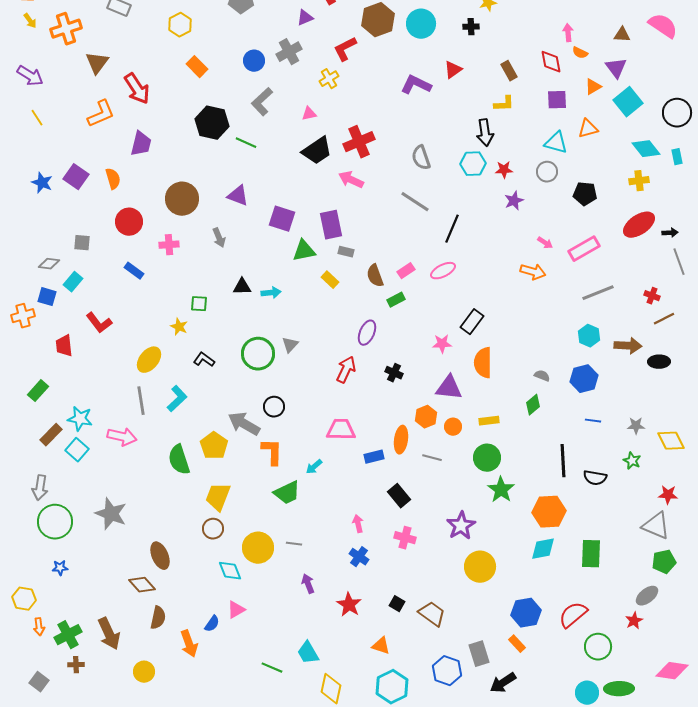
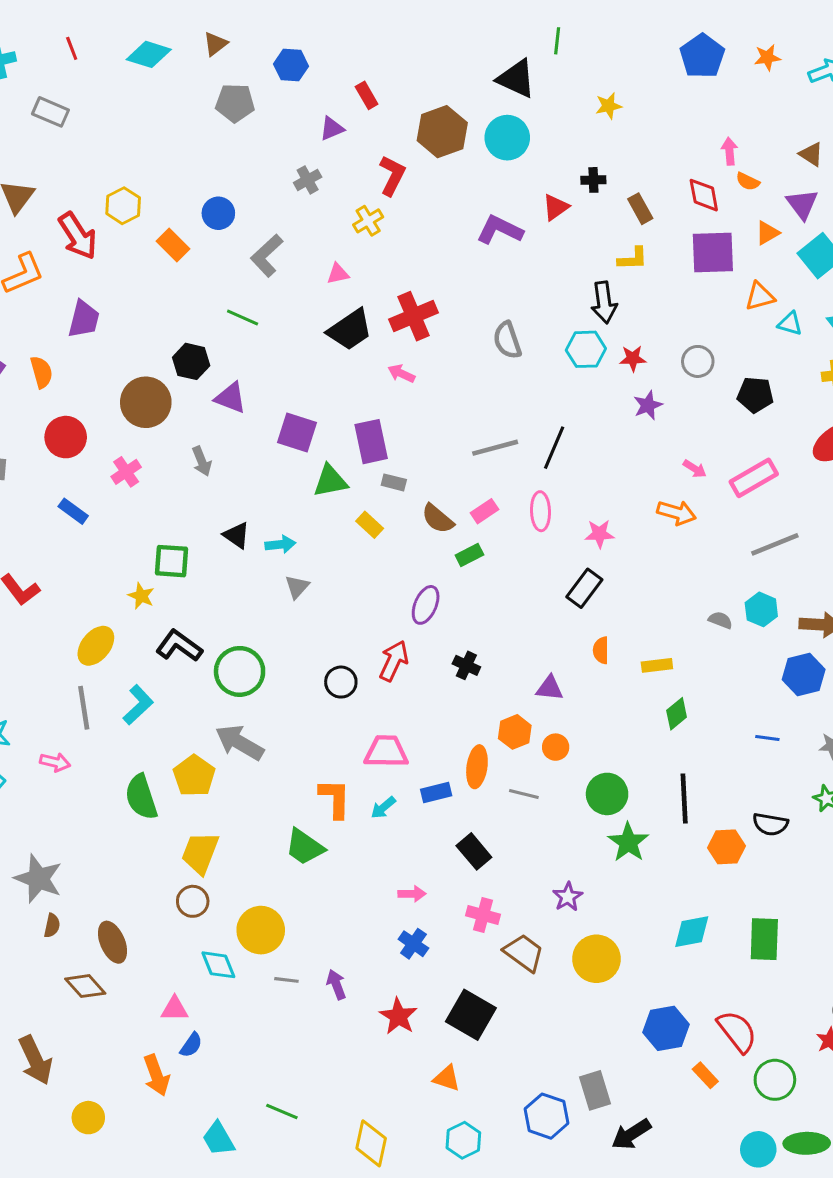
yellow hexagon: (180, 25) -> (123, 206), moved
black cross: (471, 27) -> (593, 180), moved
brown triangle: (622, 35) -> (811, 154), turned 30
red L-shape: (345, 49) -> (392, 175), turned 144
gray cross: (289, 52) -> (308, 180), size x0.7
blue circle: (254, 61) -> (218, 213), moved
orange rectangle: (197, 67) -> (173, 245), moved
purple square: (557, 100) -> (713, 253), size x1.5
black hexagon: (212, 123) -> (191, 361), moved, size x0.7
cyan triangle: (556, 143) -> (790, 324), moved, size x0.7
pink arrow: (351, 180) -> (401, 374), size x0.7
gray line: (415, 202) -> (495, 448), moved, turned -48
pink cross: (169, 245) -> (126, 472), turned -30
pink ellipse: (443, 271) -> (540, 511), turned -65
brown semicircle: (375, 276) -> (438, 519), turned -30
black triangle: (242, 287) -> (237, 535), turned 36
green square: (199, 304) -> (171, 561), size x1.4
pink star: (442, 344) -> (599, 534), moved
gray triangle: (290, 345) -> (297, 587), moved
green circle: (258, 354) -> (240, 671), moved
black L-shape: (204, 360) -> (179, 646), size x1.4
orange semicircle: (483, 363) -> (601, 650), size x0.6
gray semicircle: (542, 376) -> (720, 620), moved
blue hexagon: (584, 379) -> (804, 674), moved
purple triangle: (449, 388) -> (550, 688), size x0.7
black circle: (274, 407) -> (341, 682), moved
yellow rectangle: (489, 421) -> (657, 665), moved
pink arrow: (122, 437) -> (55, 762), size x0.7
orange L-shape: (272, 452) -> (335, 798), moved
black line: (563, 461) -> (684, 798), moved
cyan arrow: (314, 467) -> (383, 808), moved
green trapezoid: (287, 493) -> (305, 847), turned 60
orange hexagon: (549, 512) -> (727, 847), moved, size x0.7
pink arrow: (358, 524) -> (412, 894), turned 102
purple star: (461, 526) -> (568, 897), size x0.7
gray line: (294, 544) -> (286, 980), moved
black square: (397, 604) -> (471, 1015), size x2.0
pink triangle: (236, 610) -> (175, 1009), moved, turned 30
brown trapezoid: (432, 614) -> (524, 953), moved
red semicircle: (573, 615) -> (737, 1031), turned 92
brown semicircle: (158, 618) -> (52, 926), moved, size x0.7
orange rectangle: (517, 644) -> (705, 1075), moved
cyan trapezoid: (308, 653) -> (218, 1139), moved
cyan hexagon: (392, 687) -> (463, 1140), size x0.7

